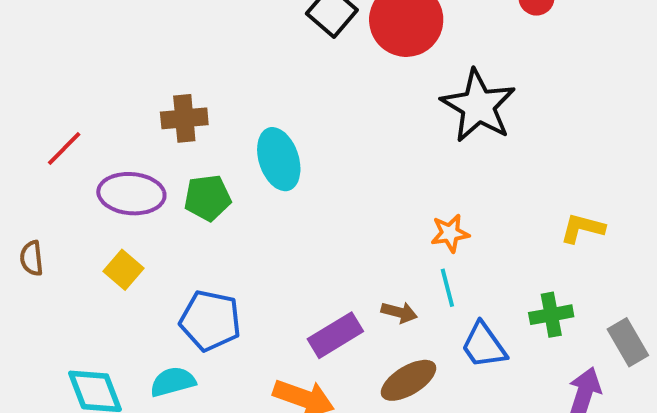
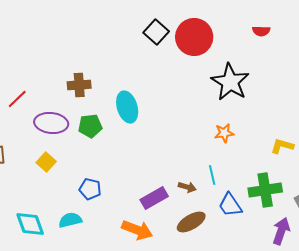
orange star: (450, 233) -> (224, 133), moved
green cross: (551, 315) -> (265, 190), size x1.5
blue pentagon: (210, 320) -> (90, 189), size x0.7

